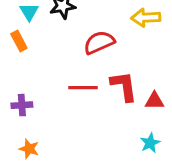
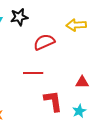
red L-shape: (124, 86) -> (53, 101), moved

